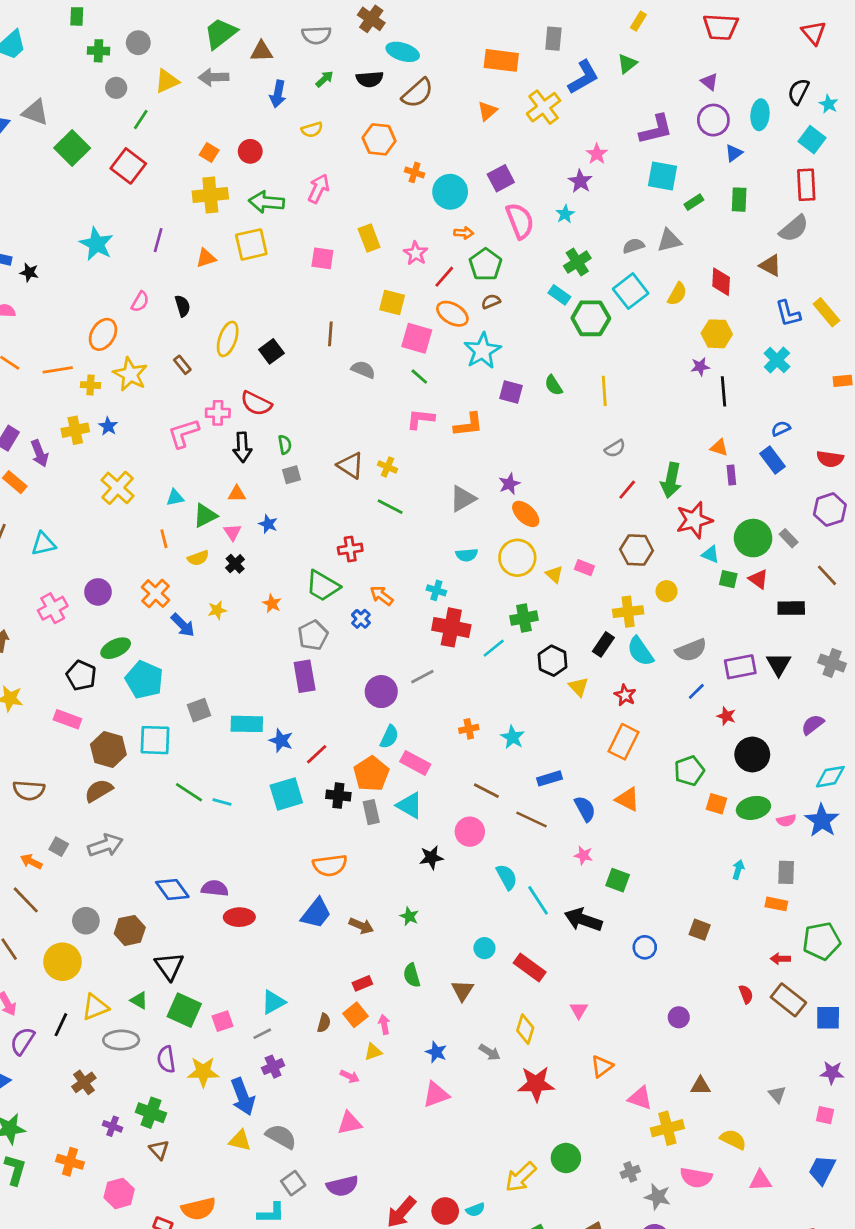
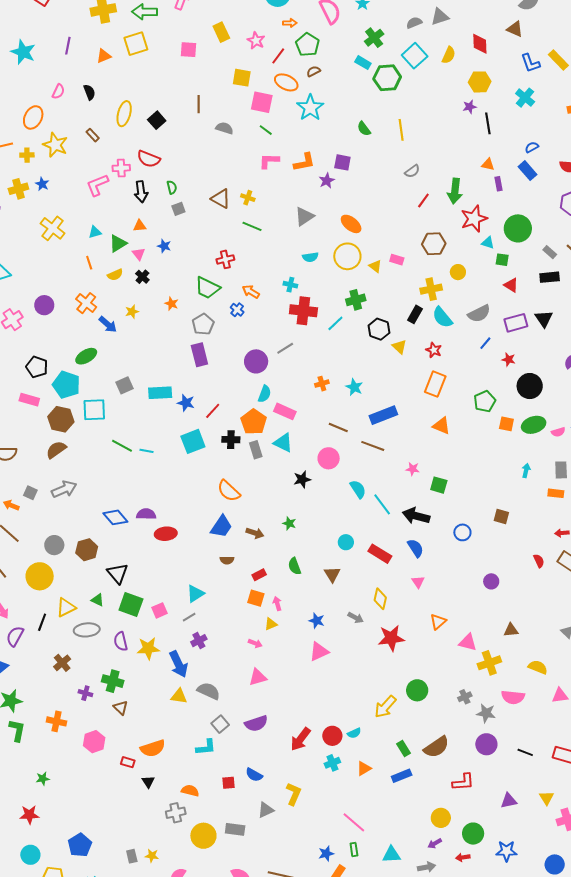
purple square: (511, 392) -> (342, 162), moved
purple star: (509, 484) -> (327, 181), moved
gray rectangle: (789, 538) -> (550, 252), moved
red triangle: (758, 579) -> (511, 285), moved
green ellipse: (116, 648) -> (86, 356), moved
cyan pentagon: (144, 680) -> (66, 385), moved
blue rectangle: (549, 778) -> (383, 415), size x1.5
blue semicircle: (585, 809) -> (416, 548), moved
orange semicircle: (330, 865) -> (229, 491), turned 55
orange square: (355, 1015) -> (256, 598), turned -30
brown semicircle: (324, 1023) -> (227, 560), moved, turned 80

